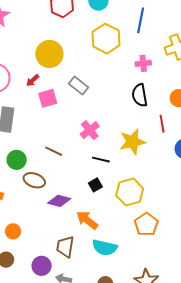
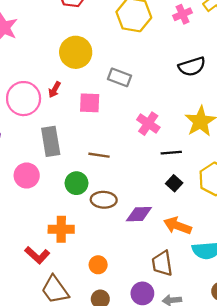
pink cross: (143, 63) -> (183, 14), moved
red arrow: (33, 80) -> (54, 90), moved
black semicircle: (140, 95) -> (192, 67), turned -80
pink square: (48, 98) -> (90, 103), turned 36
brown line: (54, 151) -> (99, 155), moved

